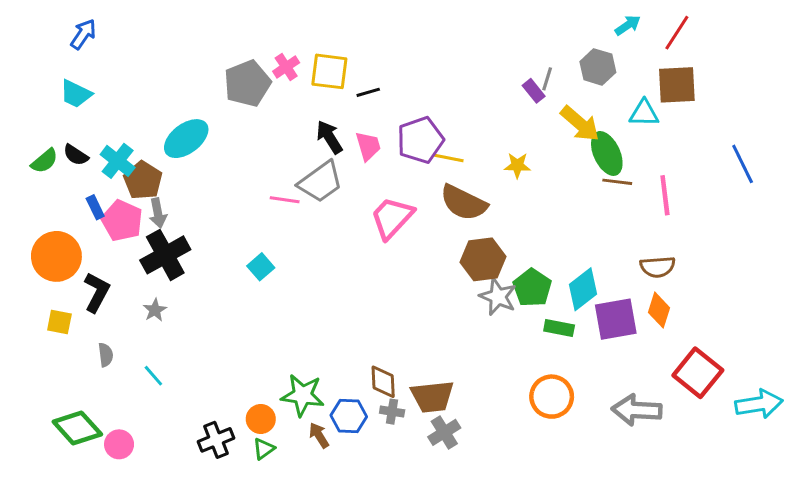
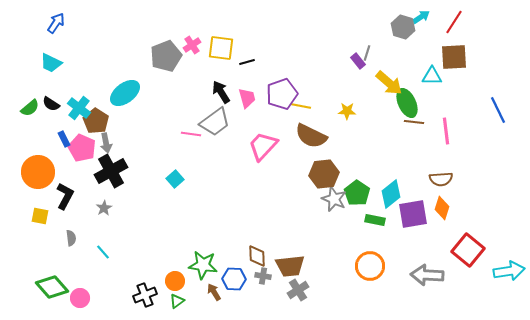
gray hexagon: (598, 67) -> (403, 27), moved

